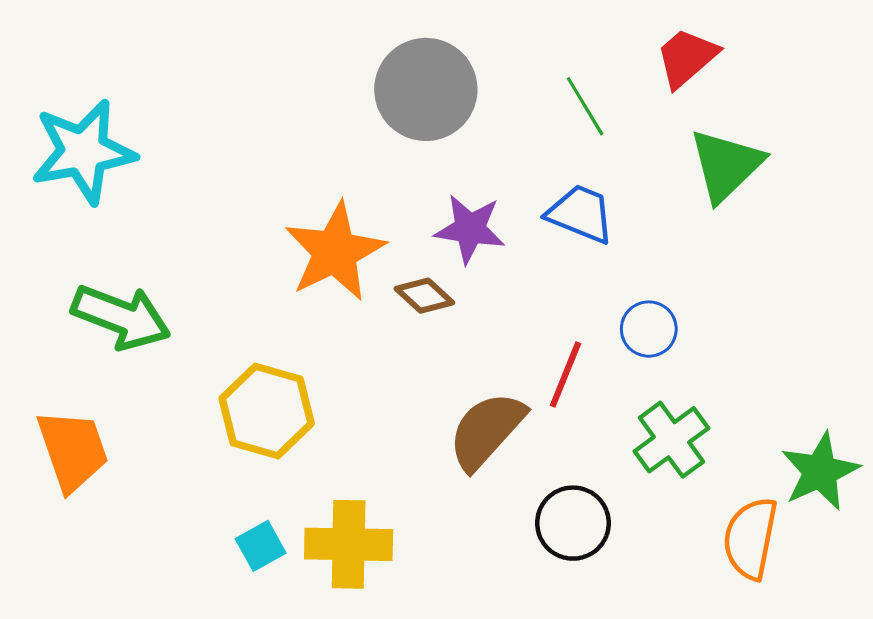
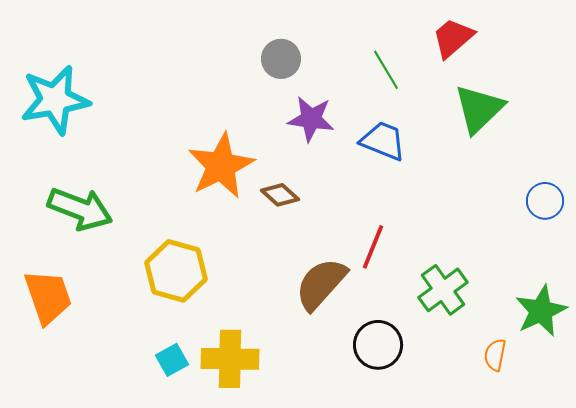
gray circle: (426, 89) -> (281, 59), size x0.6
purple star: (470, 229) -> (311, 119), moved
blue circle: (649, 329) -> (545, 201), moved
orange semicircle: (750, 538) -> (495, 355), size x0.6

